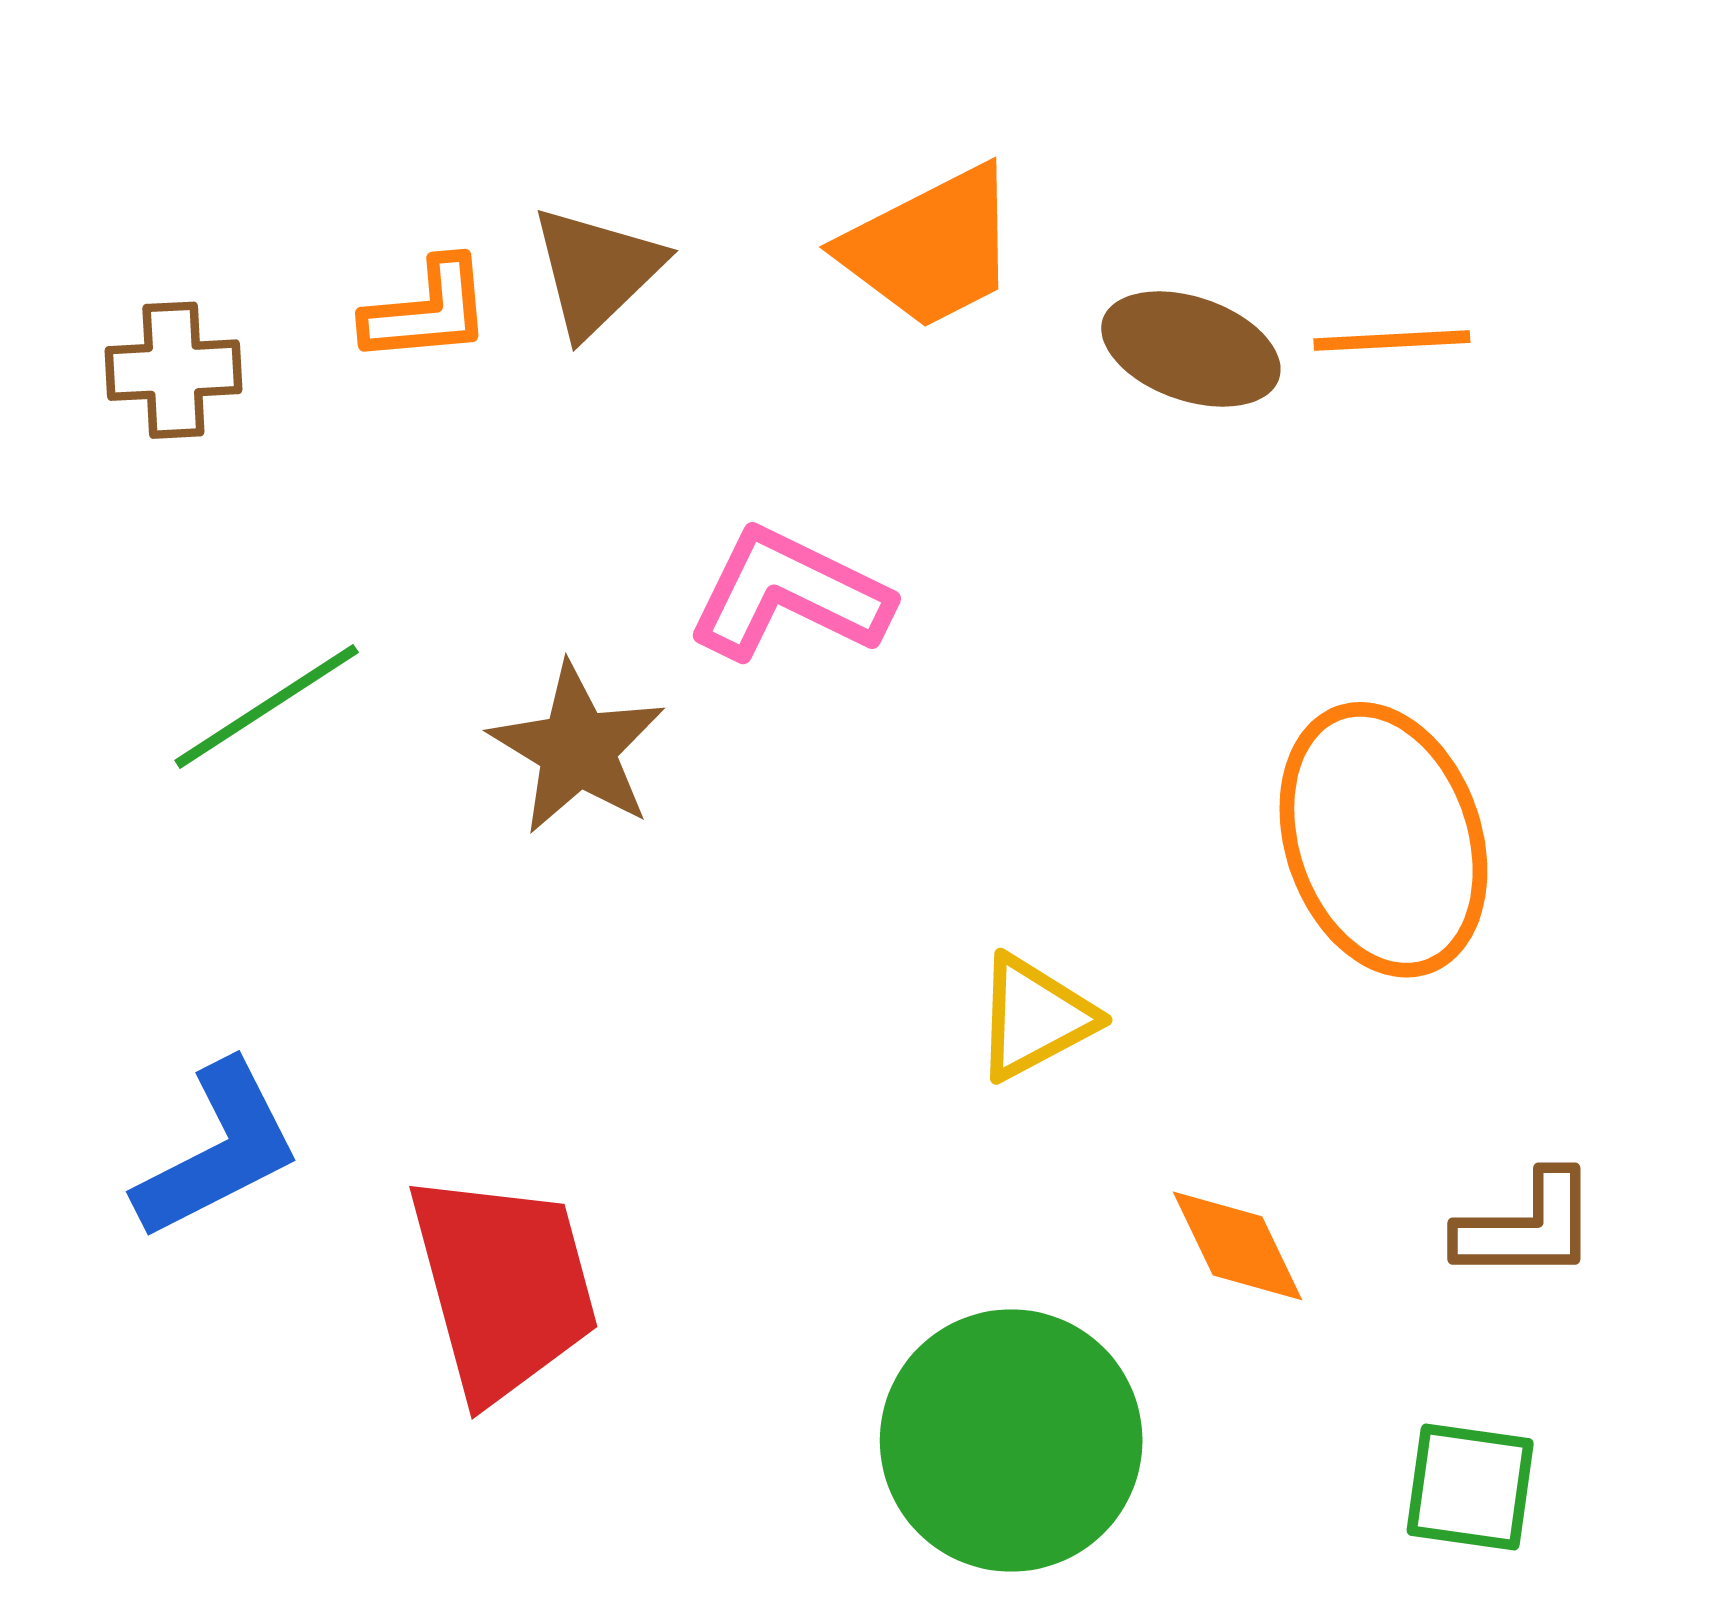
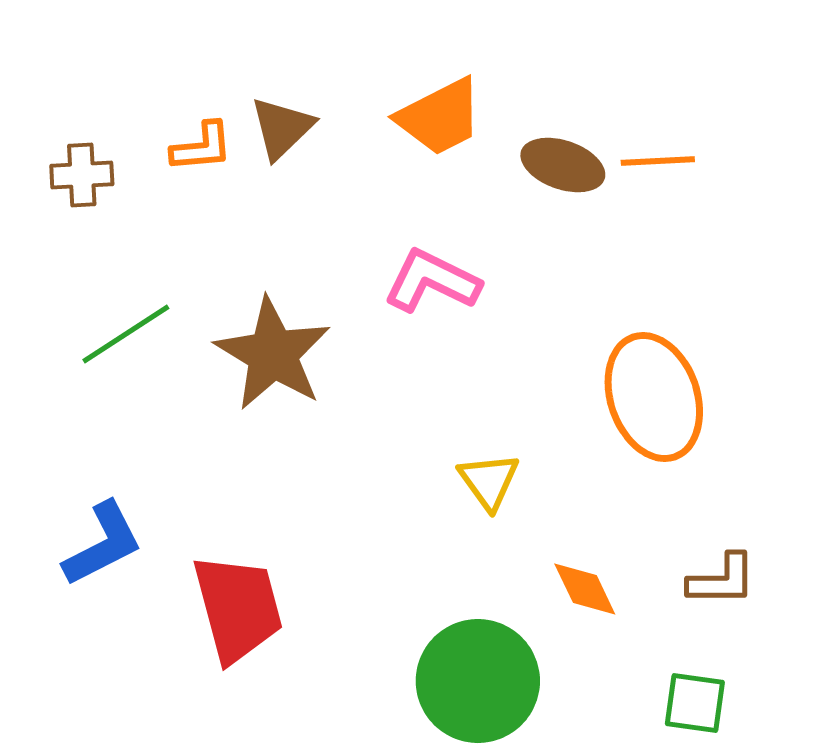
pink L-shape: (789, 594) -> (432, 281), moved
brown star: (577, 749) -> (273, 354), size x1.4
yellow triangle: (1034, 1017) -> (489, 481), turned -38

